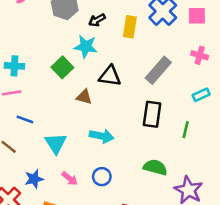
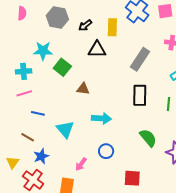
cyan star: (86, 46) -> (43, 51), moved
black triangle: (110, 76) -> (97, 50), moved
green semicircle: (155, 167) -> (148, 138), turned 42
blue star: (34, 179) -> (41, 156), moved
pink arrow: (70, 179) -> (81, 164), moved, turned 96

